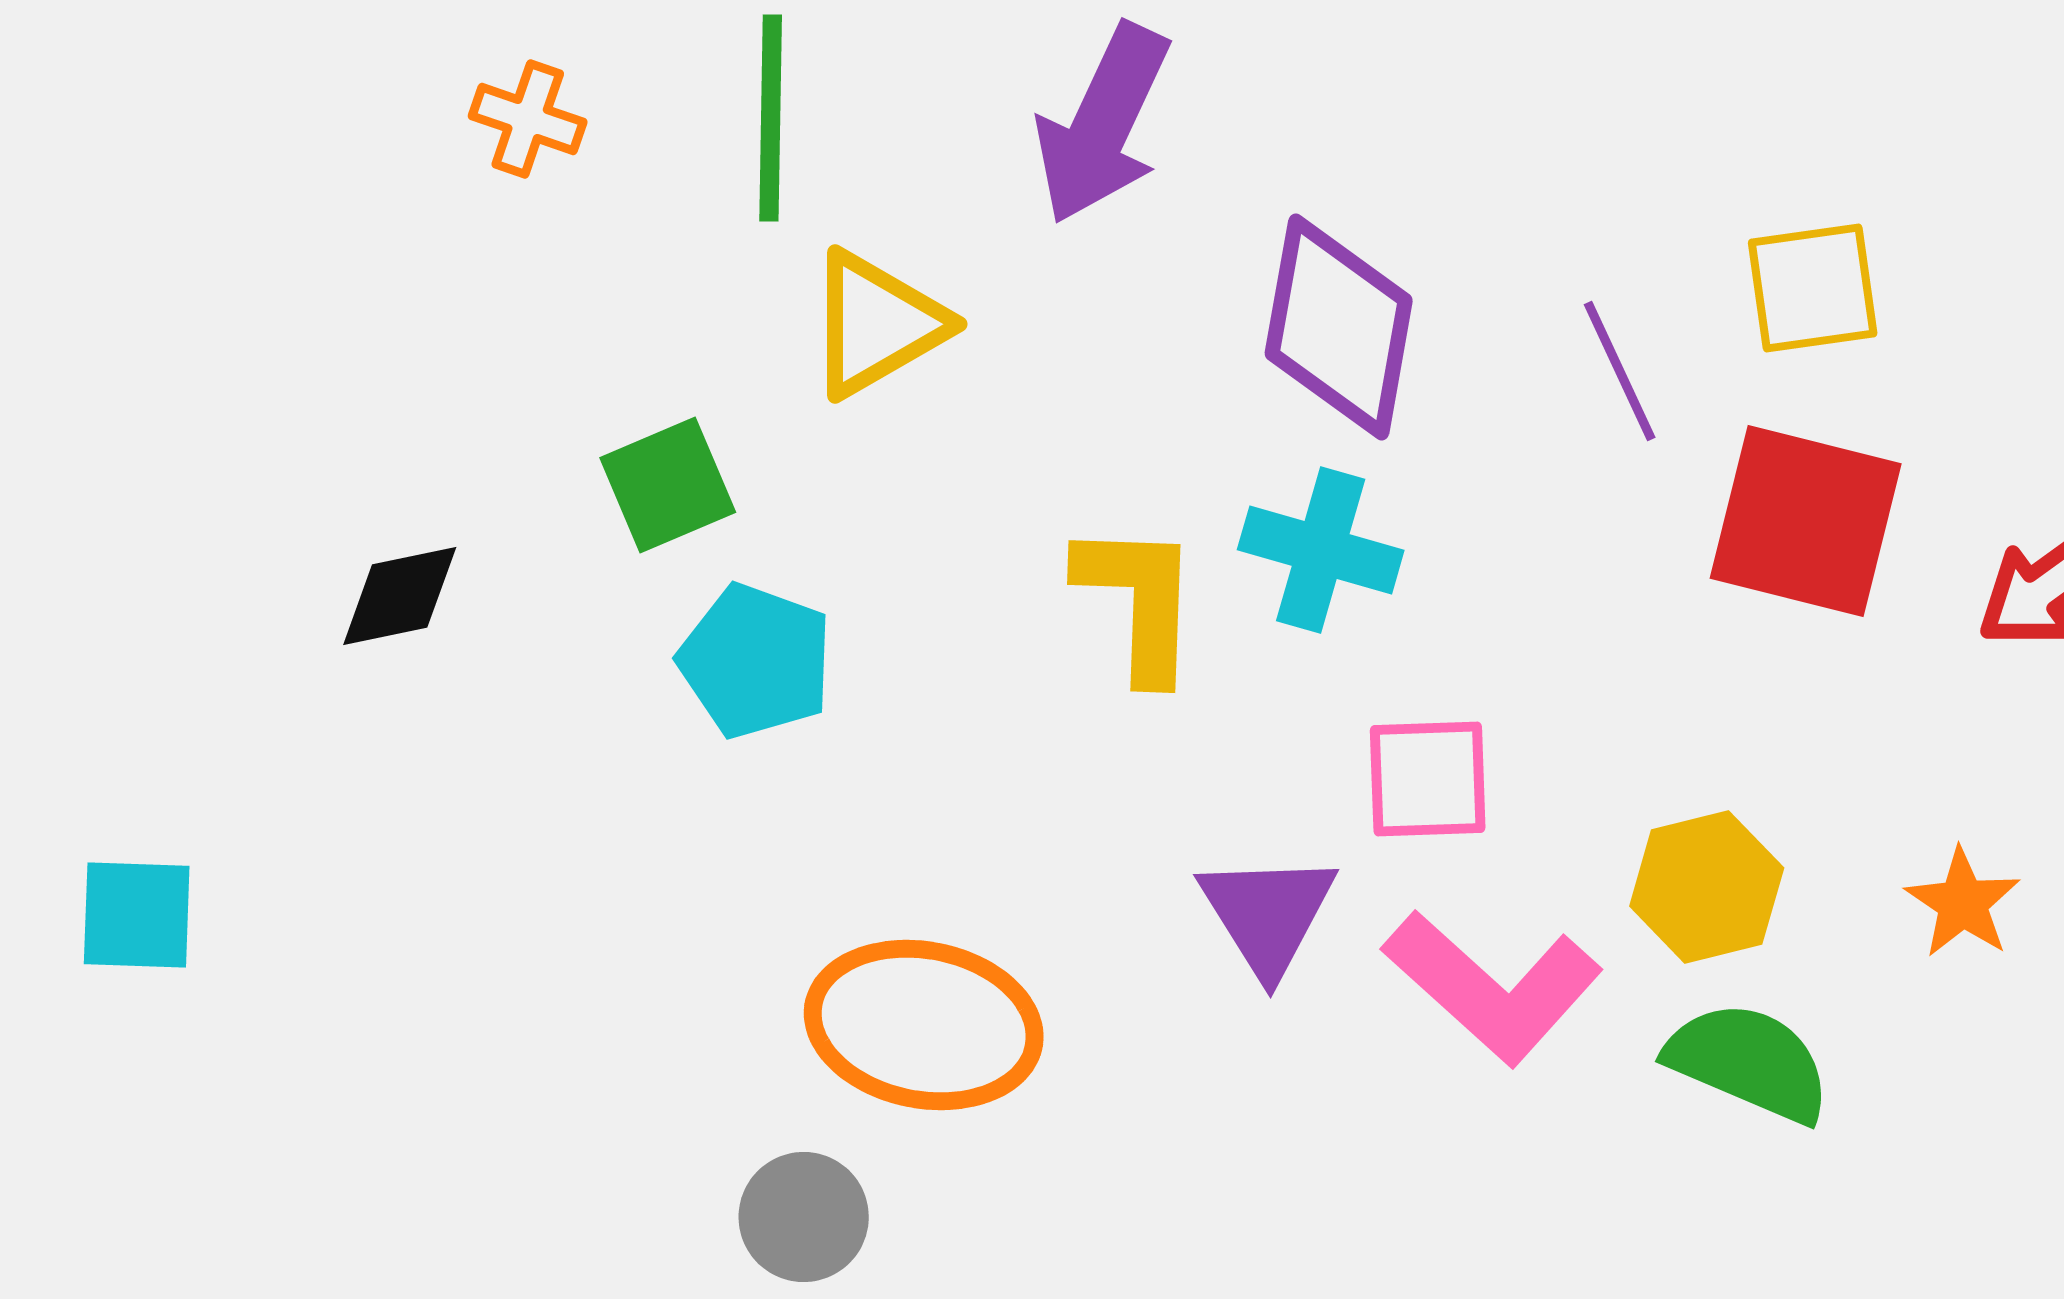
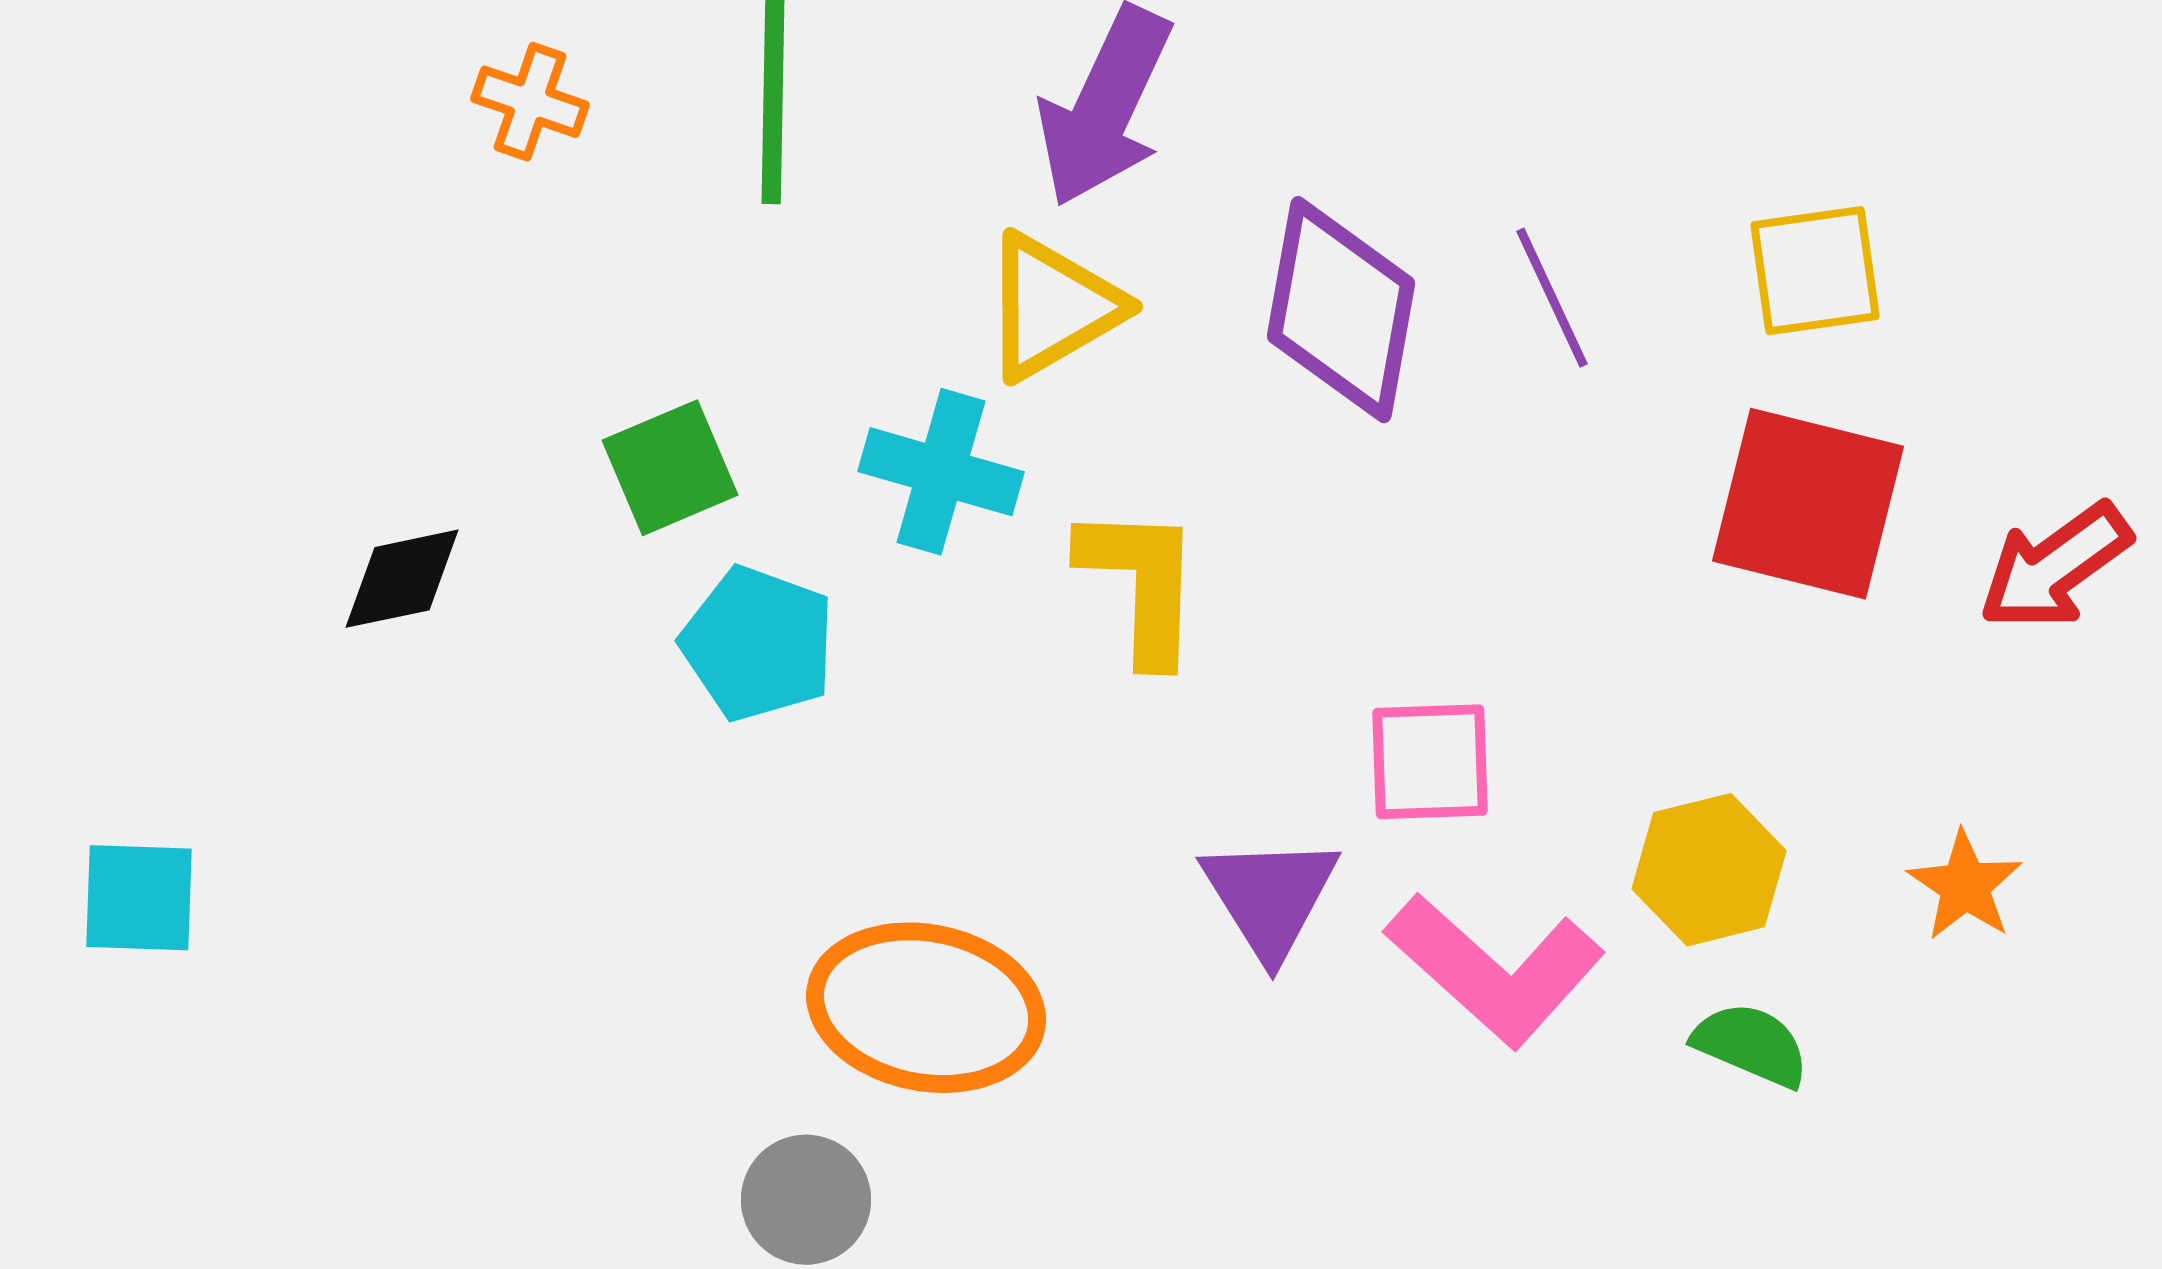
yellow triangle: (877, 324) -> (1052, 307), moved
purple line: (1620, 371) -> (1552, 298), moved
cyan cross: (1321, 550) -> (941, 472), moved
green semicircle: (1749, 1062) -> (1751, 1045), size x0.7

